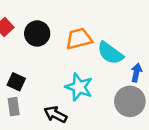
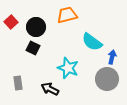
orange trapezoid: (79, 39) -> (67, 15), moved
black square: (16, 82) -> (33, 48), moved

